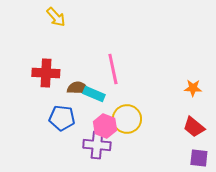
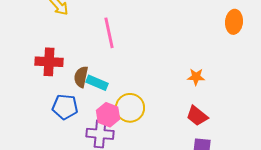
pink line: (113, 69) -> (109, 33), moved
brown semicircle: (78, 88) -> (81, 77), turned -80

